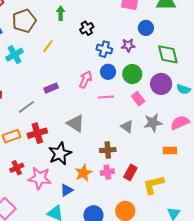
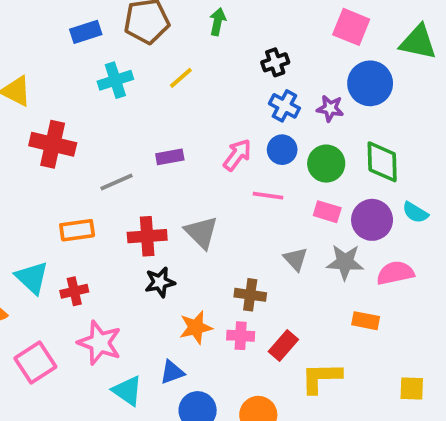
black cross: (87, 28) -> (275, 62), moved
blue circle: (146, 28) -> (370, 83), size x1.5
green diamond: (168, 54) -> (382, 162), moved
purple circle: (161, 84) -> (372, 220), moved
pink rectangle: (138, 99) -> (327, 212), turned -48
red cross: (37, 133) -> (147, 236), moved
black star: (60, 154) -> (160, 282), size x0.7
pink star: (40, 178) -> (100, 343), moved
blue triangle: (67, 190) -> (172, 372), moved

